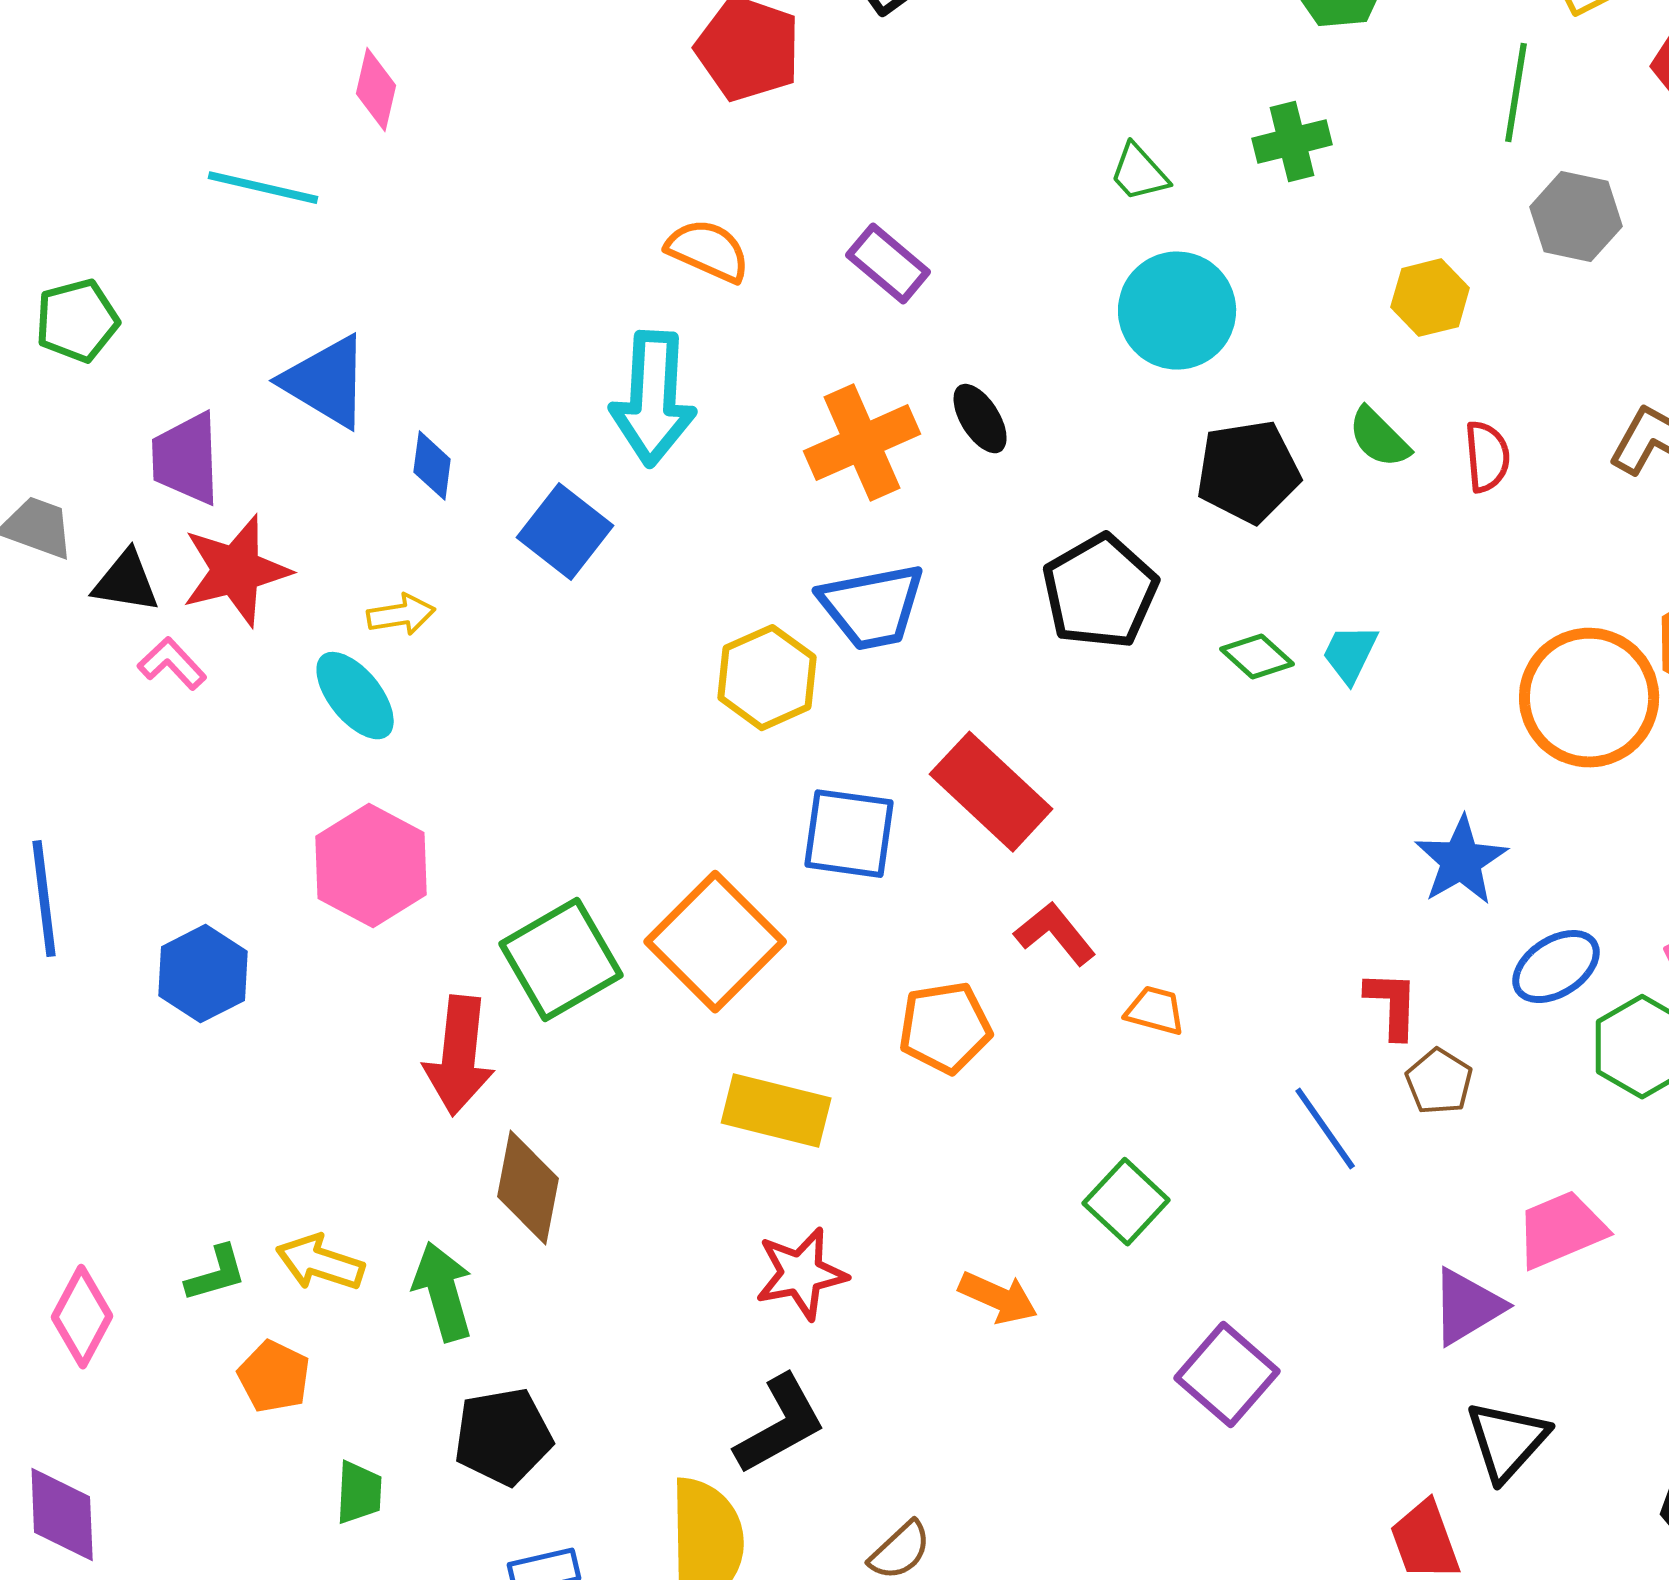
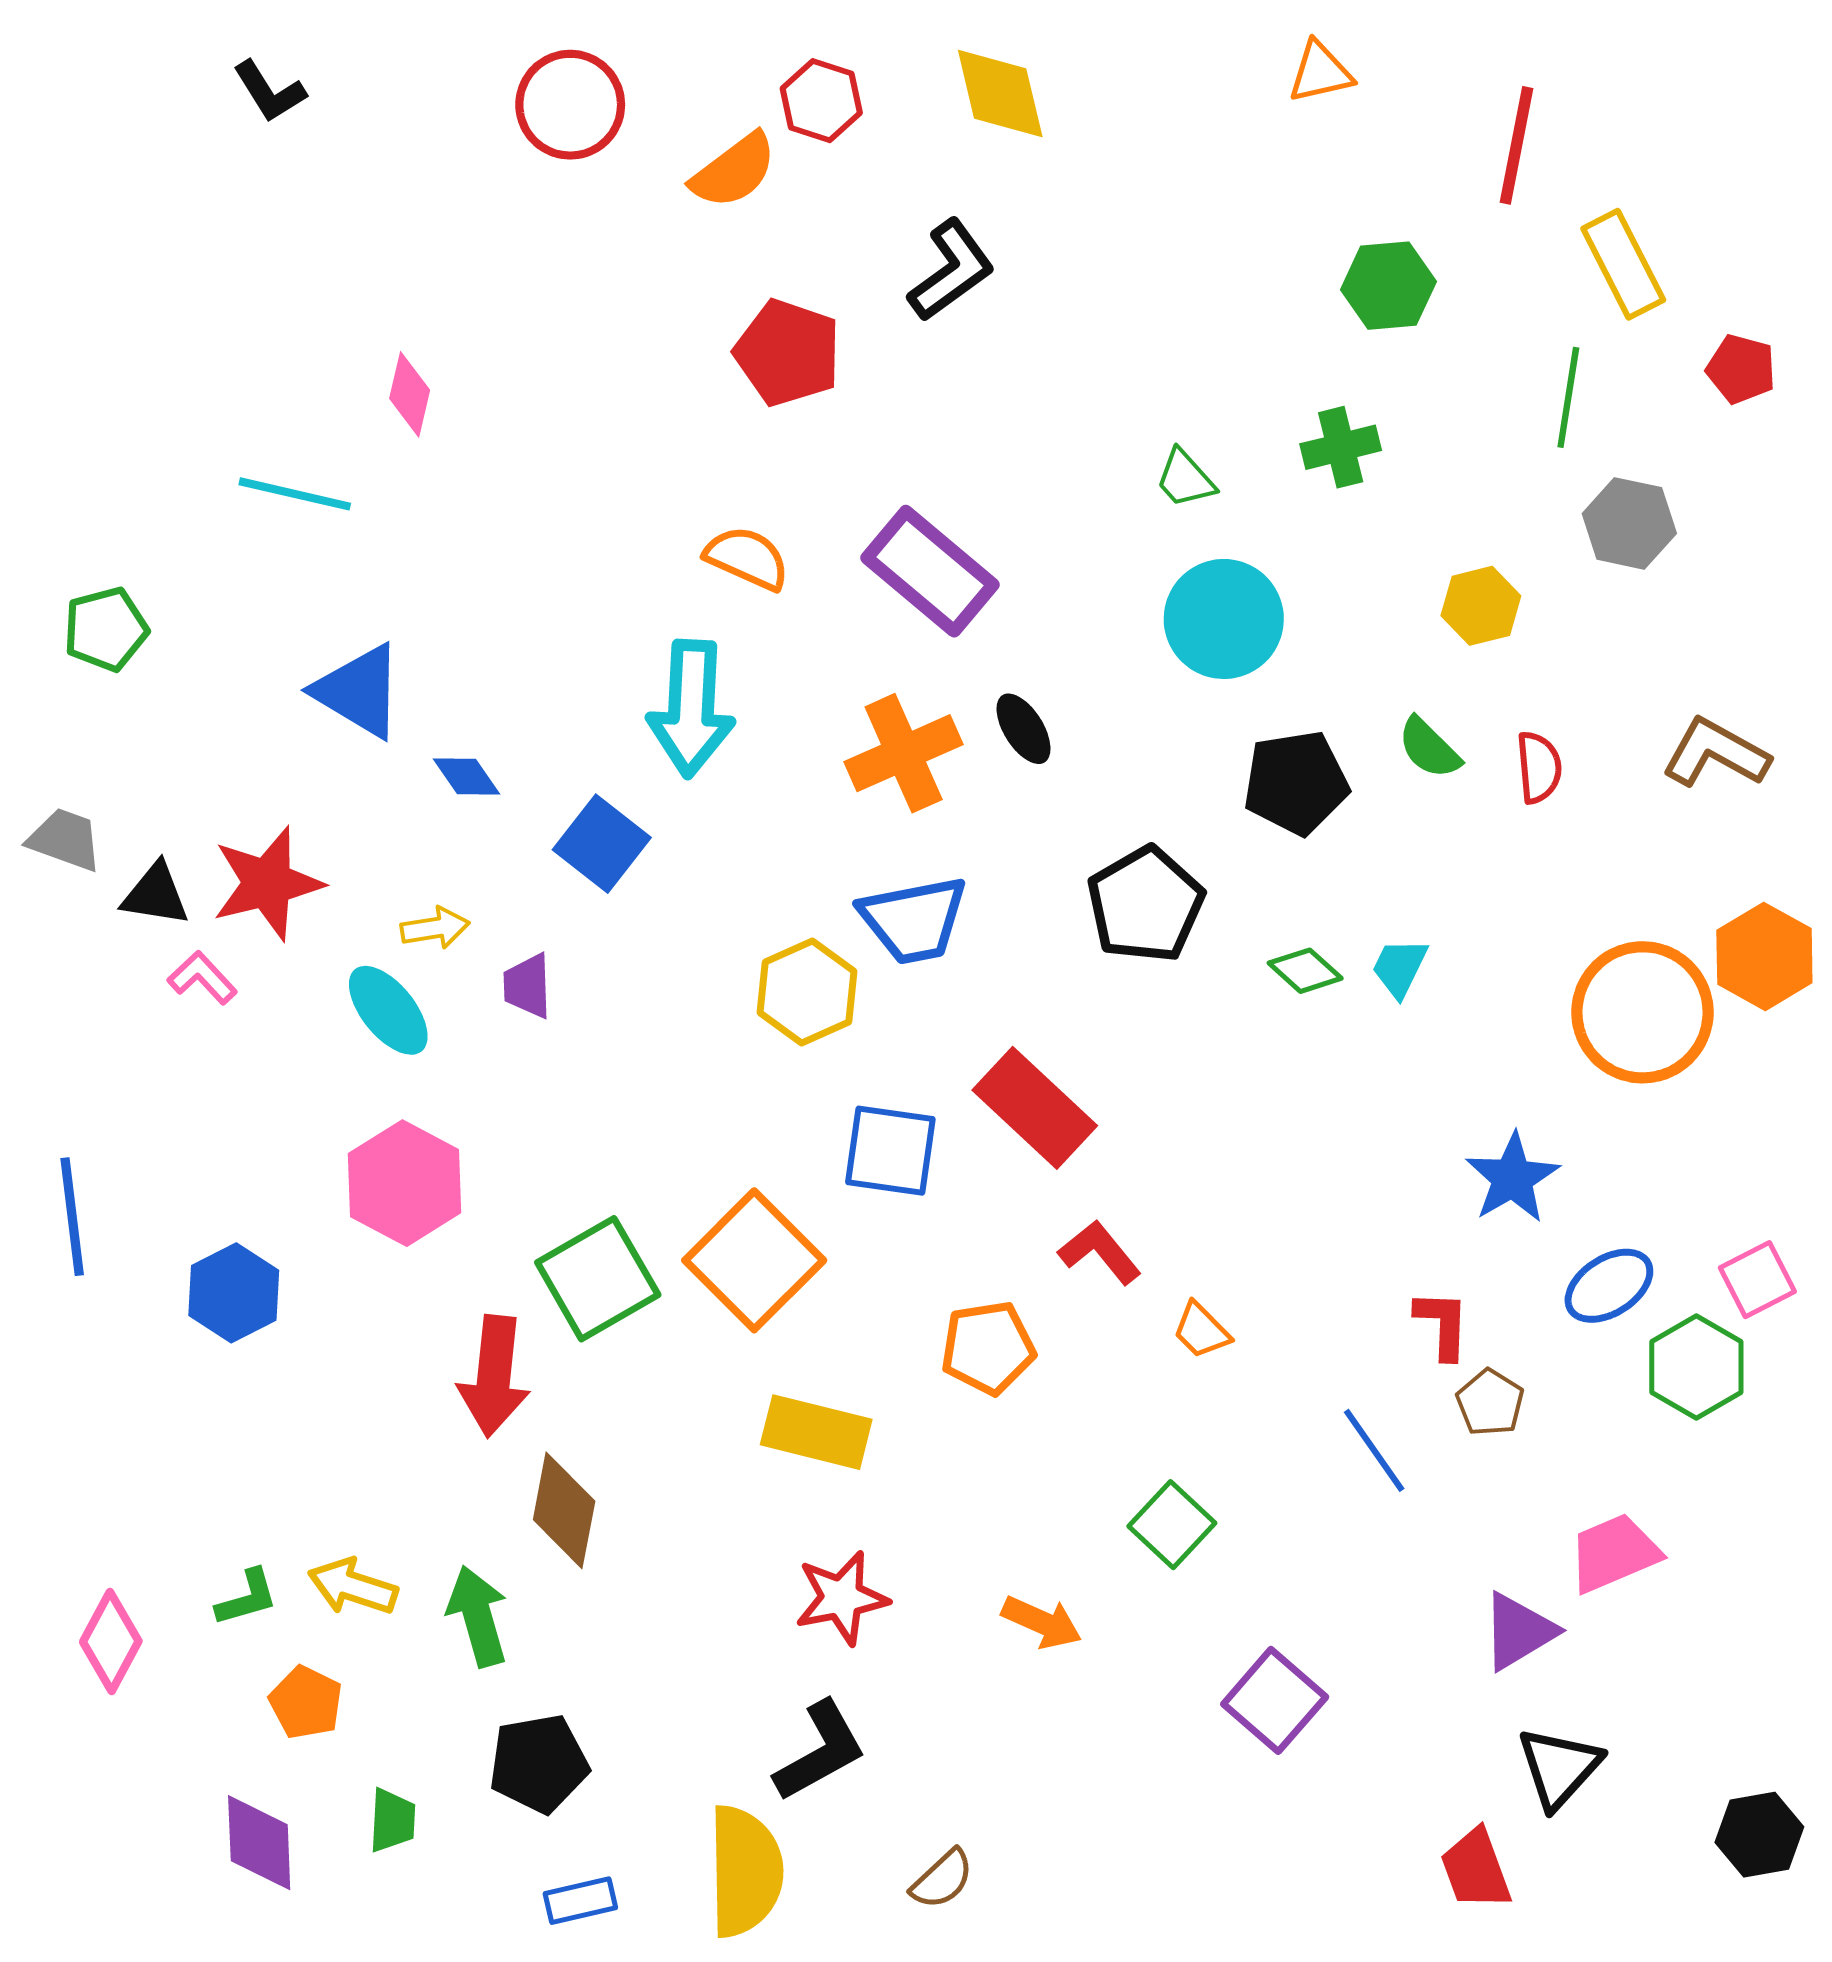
purple rectangle: (888, 264) -> (930, 571), size x1.6
purple trapezoid: (186, 459) -> (528, 986), moved, size x0.7
blue diamond: (432, 466) -> (467, 777), turned -42
orange trapezoid: (1155, 1011) -> (1201, 1330), turned -150
purple diamond: (62, 1515) -> (259, 1843), moved

